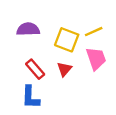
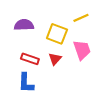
yellow line: (94, 32) -> (81, 18), moved
red rectangle: (35, 69) -> (30, 59), turned -30

